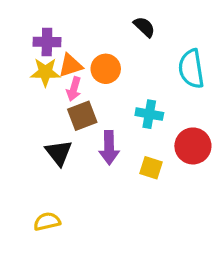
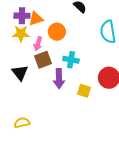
orange triangle: (70, 65) -> (36, 19), moved
cyan cross: (149, 114) -> (71, 60), moved
black triangle: (59, 153) -> (20, 73), moved

